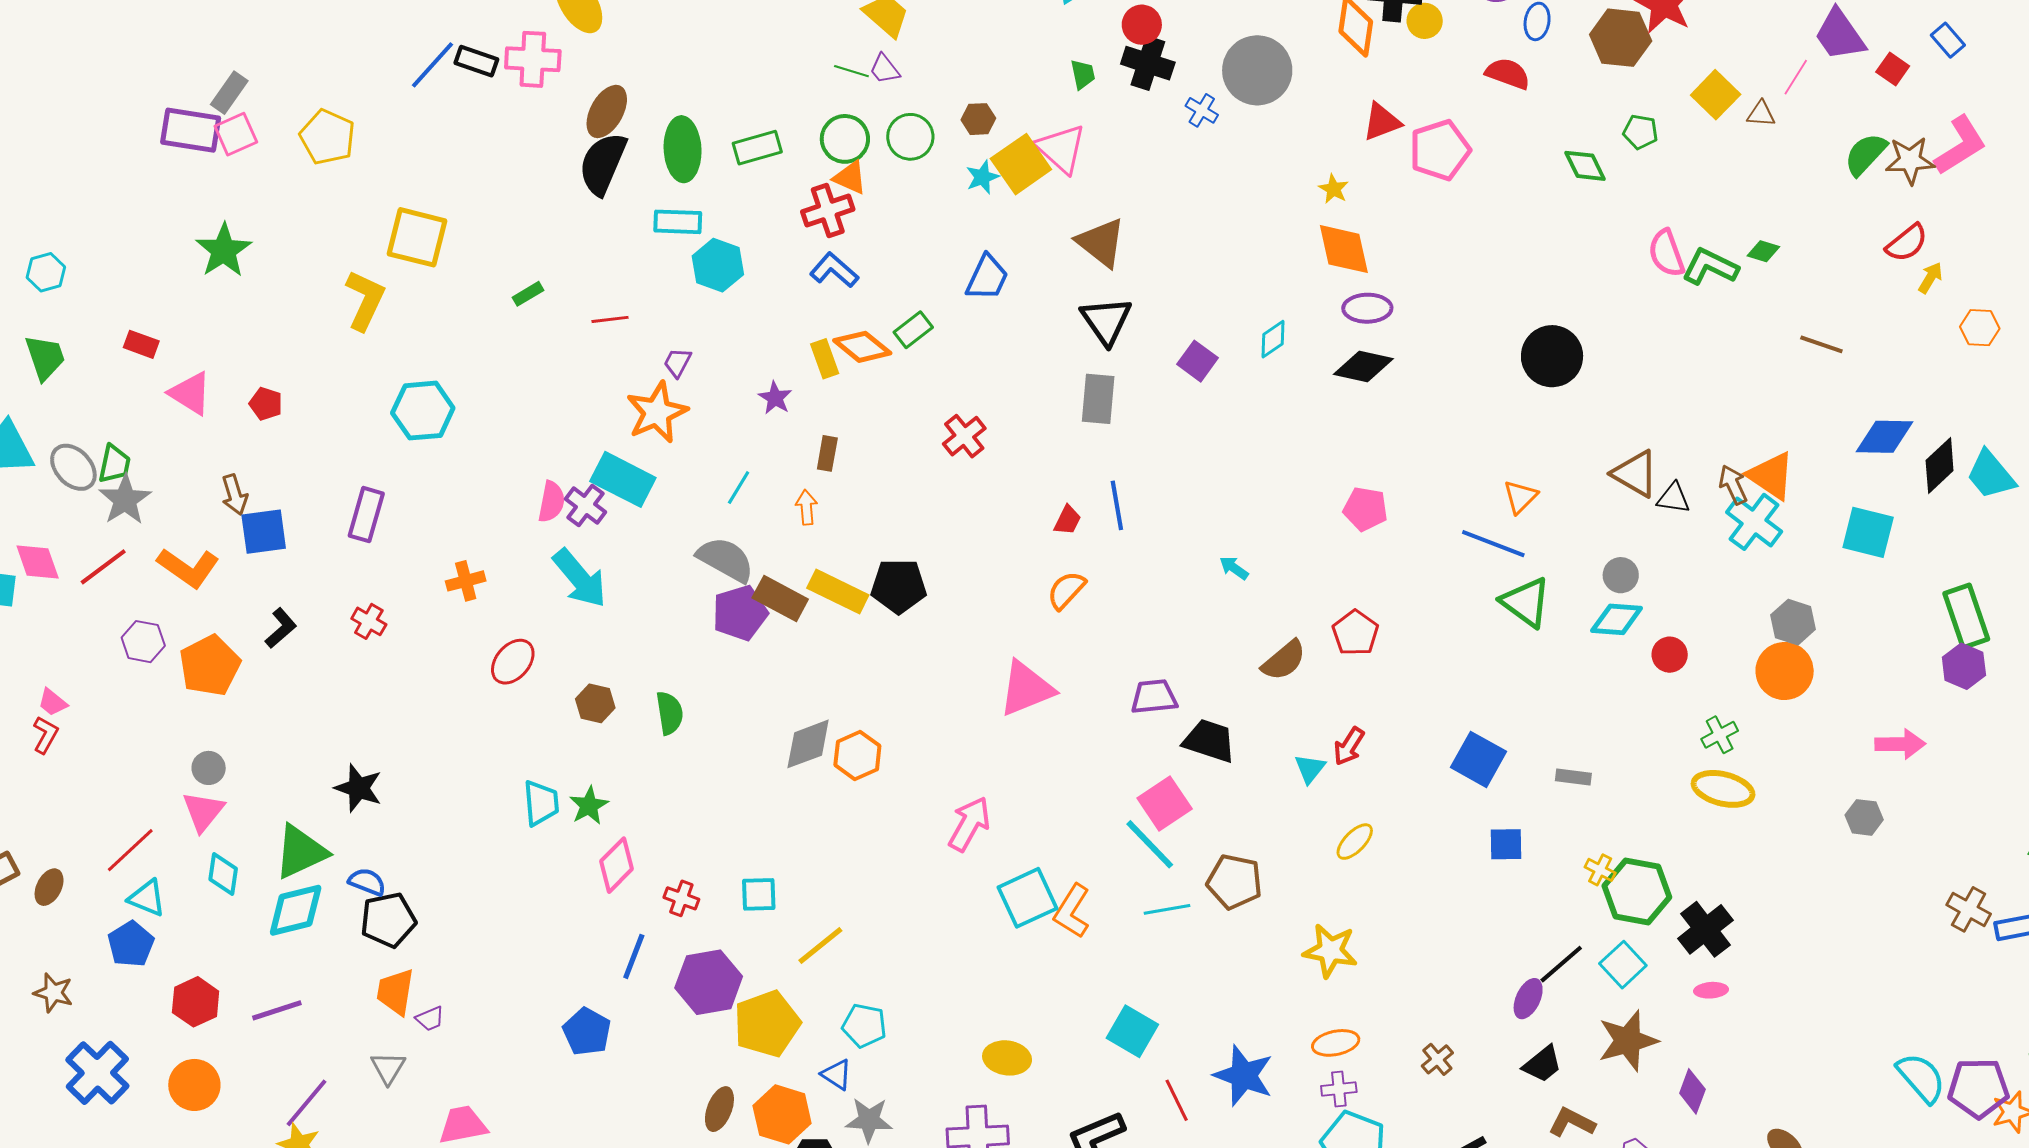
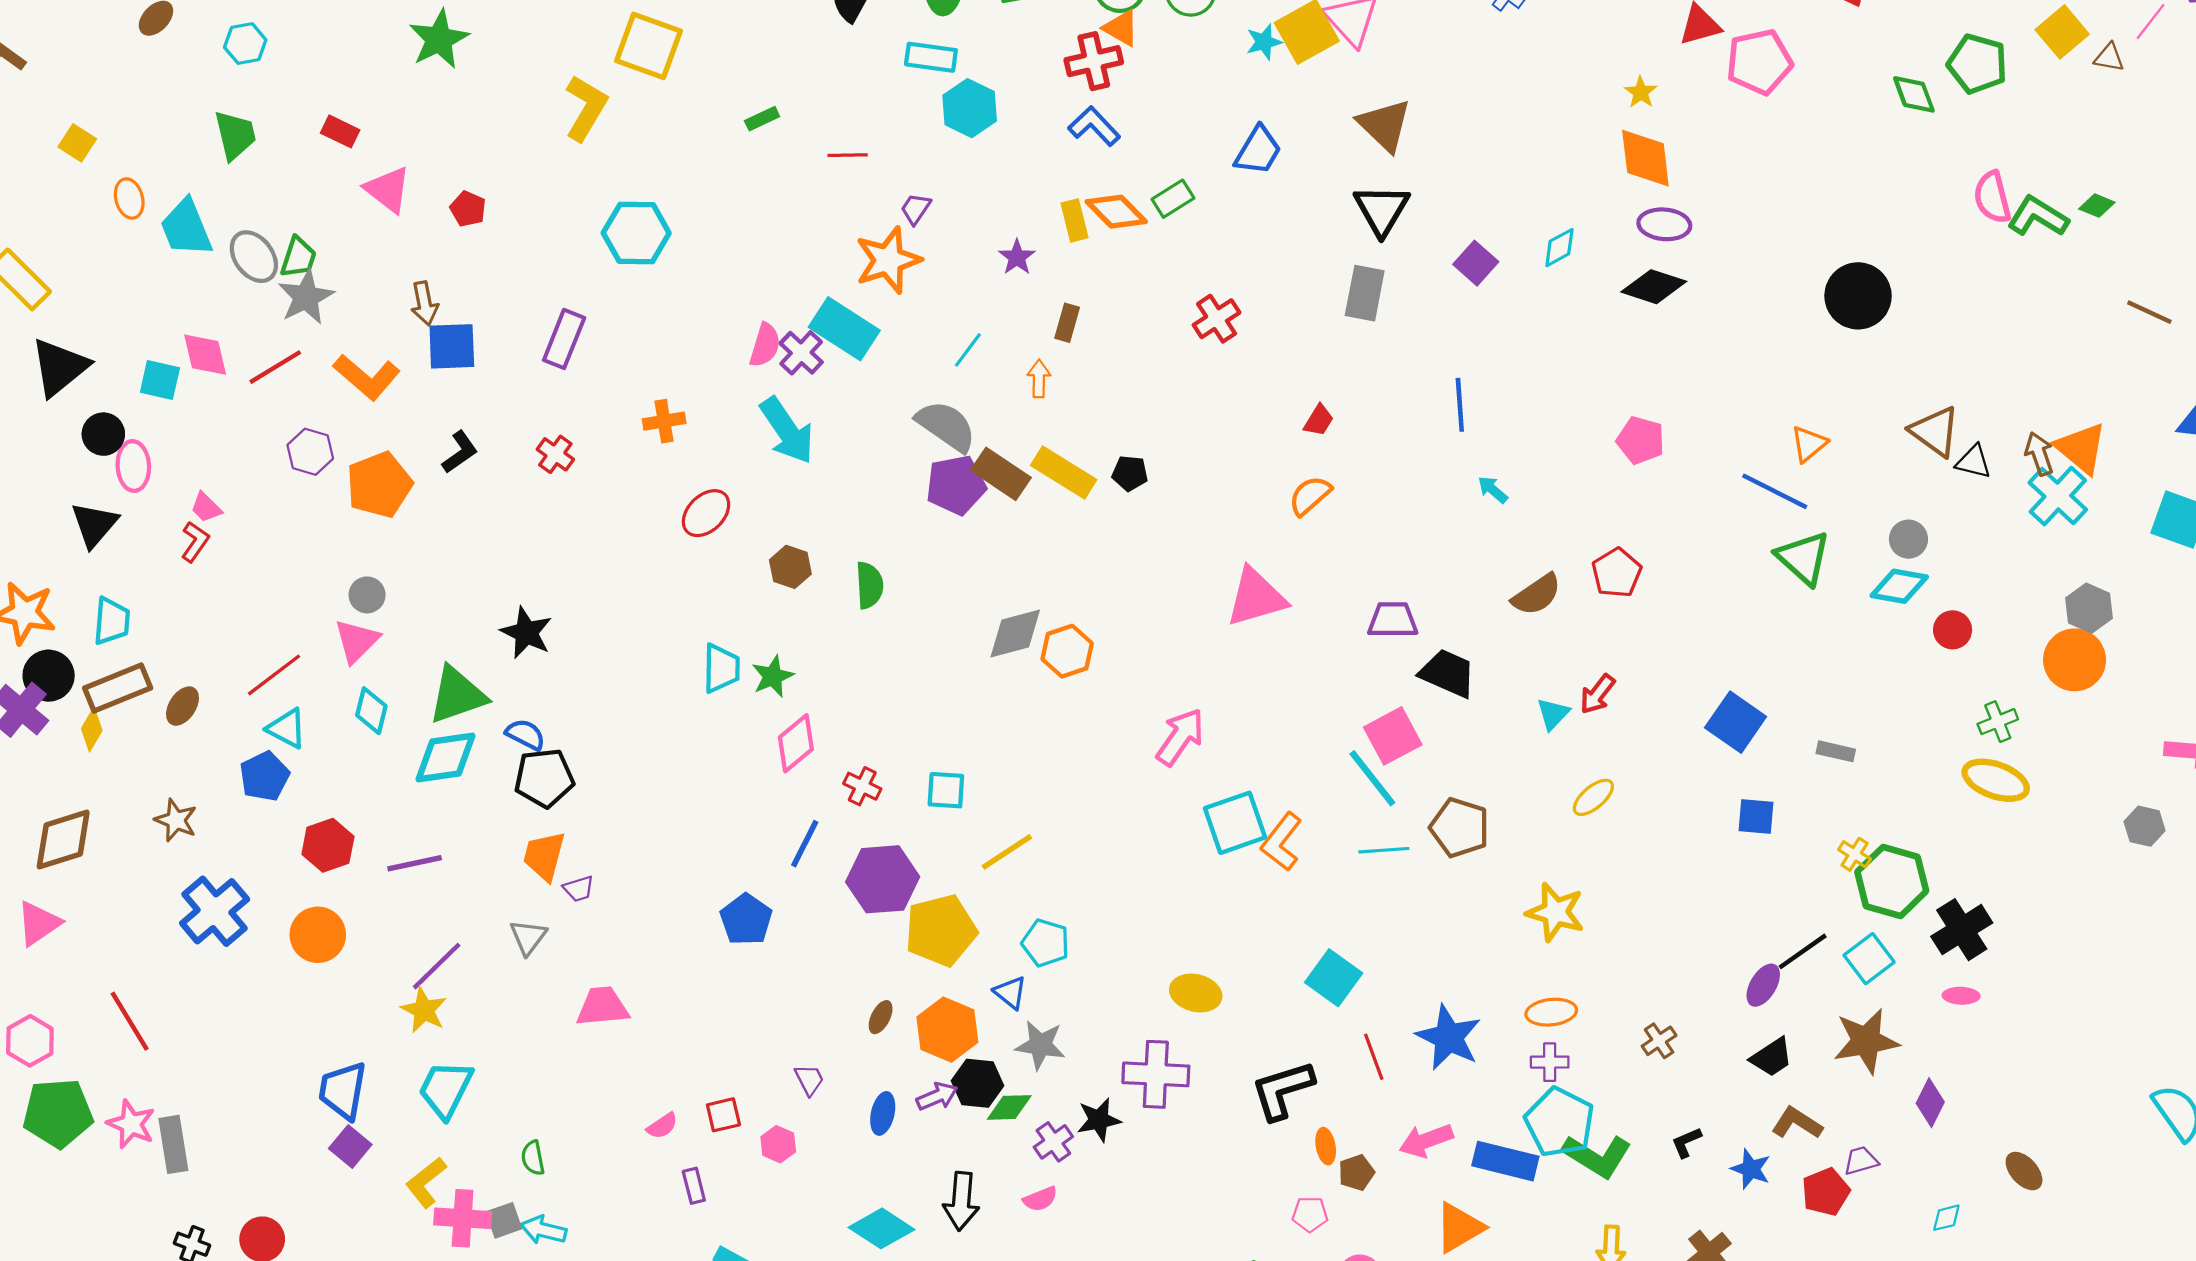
green pentagon: (1640, 132) -> (1977, 64), size x1.6
blue line: (1117, 505) -> (1460, 405), moved
black pentagon: (899, 586) -> (1130, 473), size x0.6
brown ellipse: (719, 1109) -> (881, 1017), size x0.7

